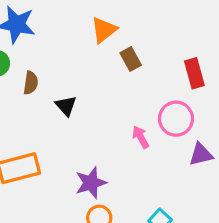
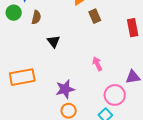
brown semicircle: (31, 83) -> (36, 17), moved
pink circle: (176, 119) -> (115, 95), moved

